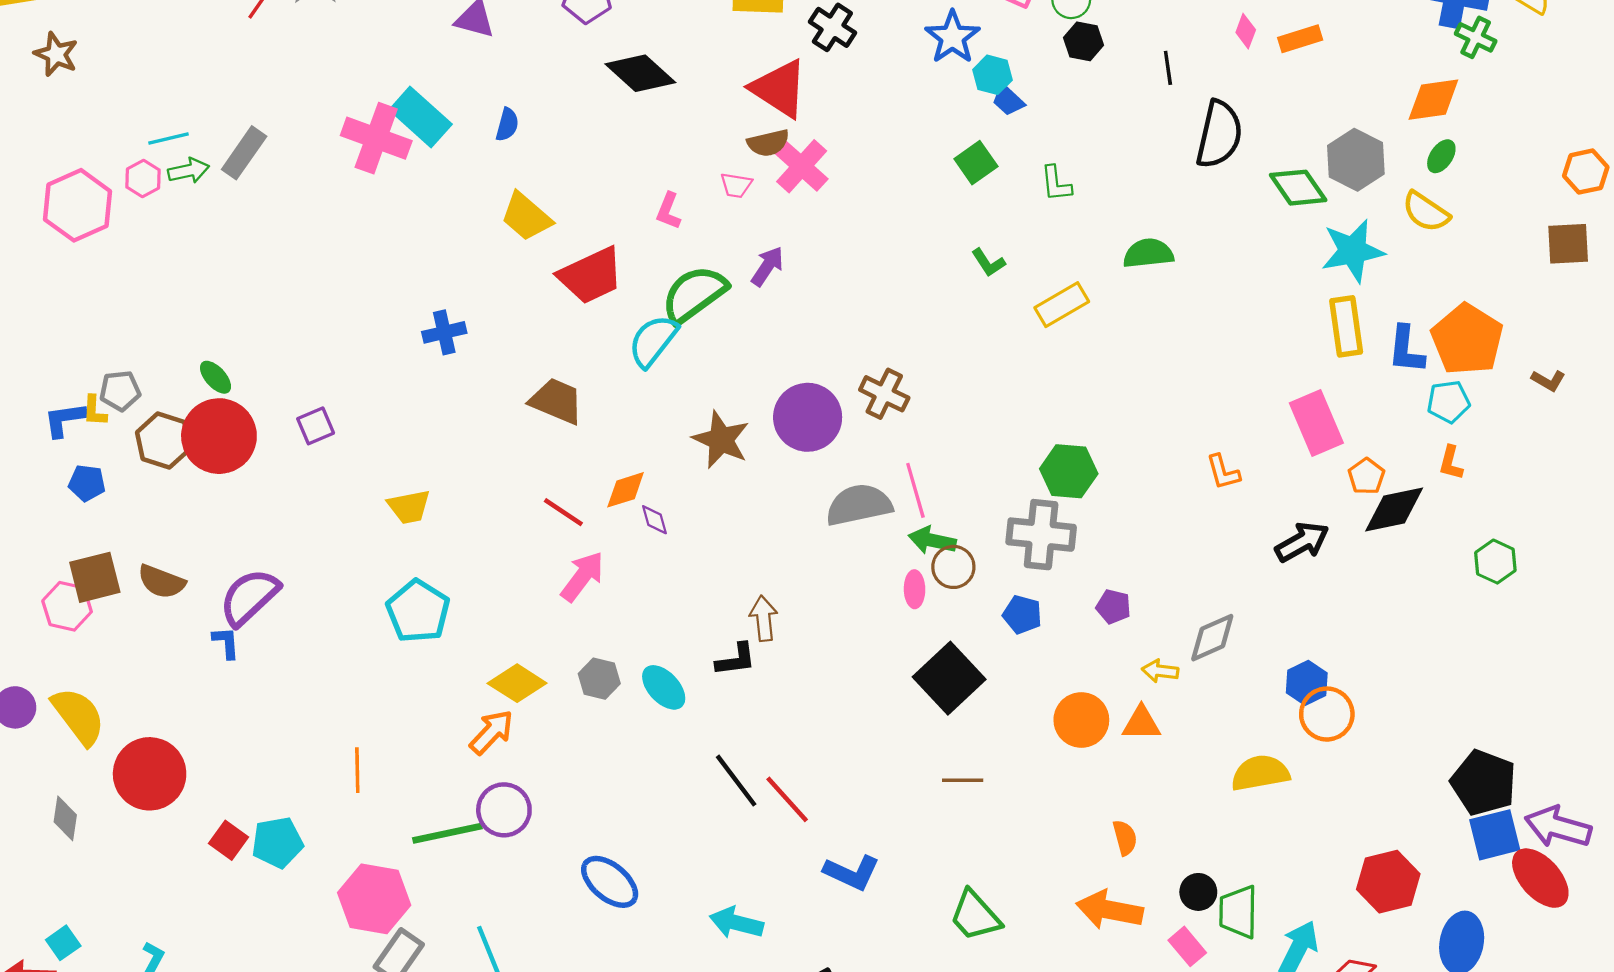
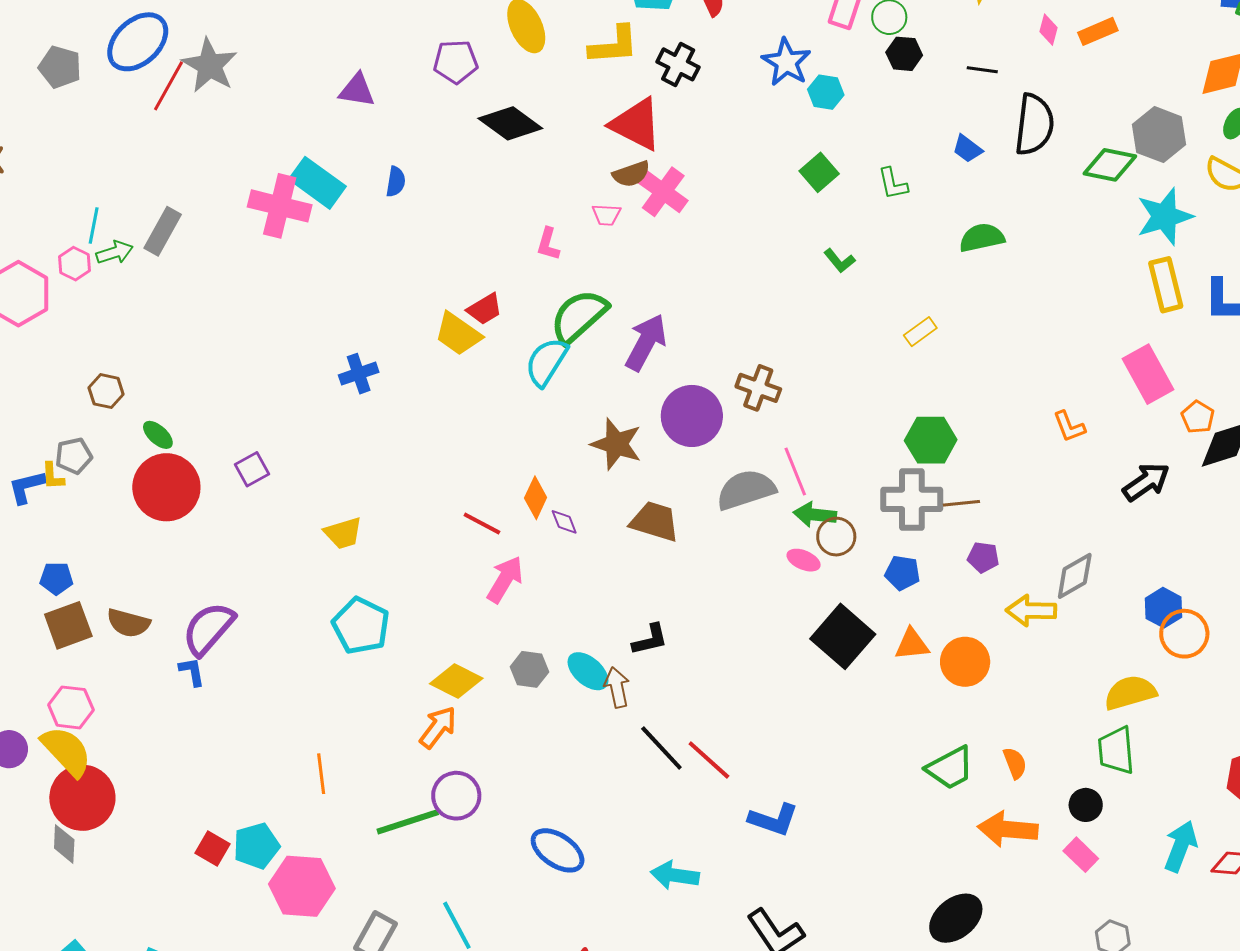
black line: (1168, 68) -> (982, 70), turned -68
blue trapezoid: (1008, 100) -> (967, 149), moved
cyan line: (168, 138) -> (94, 225), turned -60
green diamond: (1298, 188) -> (1110, 165), turned -38
yellow trapezoid: (526, 217) -> (458, 334), moved
purple arrow: (767, 266) -> (646, 342), moved, size x1.5
red trapezoid: (591, 275) -> (485, 309), size x0.6
yellow rectangle: (1062, 305) -> (920, 332), moved, size x0.7
brown trapezoid: (557, 401) -> (655, 521), moved
brown hexagon: (163, 441) -> (106, 391), moved, size x0.7
blue pentagon: (87, 483) -> (56, 578), moved
orange diamond: (626, 490) -> (536, 498), turned -42
pink ellipse: (915, 589) -> (804, 560), turned -60
pink hexagon: (67, 606) -> (71, 707), moved
brown arrow: (764, 618) -> (617, 687), moved
yellow arrow: (1160, 671) -> (1031, 611), size x1.5
orange triangle: (1141, 723) -> (912, 644), moved
red circle: (150, 774) -> (82, 798), moved
brown line: (963, 780) -> (961, 503), moved
pink hexagon: (374, 899) -> (302, 886), moved
green trapezoid: (1238, 912) -> (1116, 750), moved
green trapezoid: (975, 916) -> (950, 768), moved, turned -70

